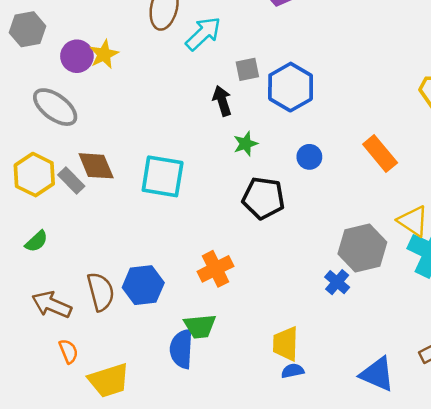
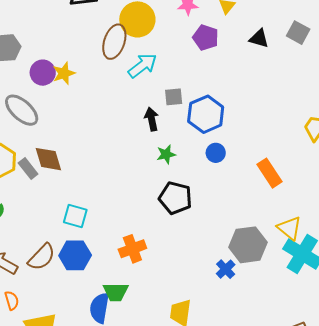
blue circle: (309, 157) -> (216, 153), moved
cyan square: (163, 176) -> (75, 216), moved, size x0.7
brown semicircle: (101, 292) -> (42, 257), turned 52

